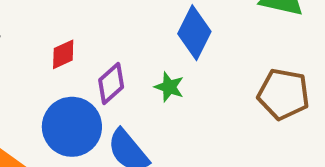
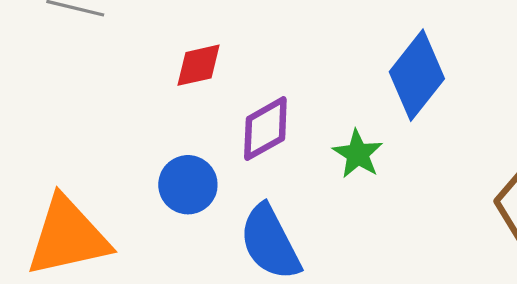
blue circle: (72, 127) -> (188, 185), size x0.6

